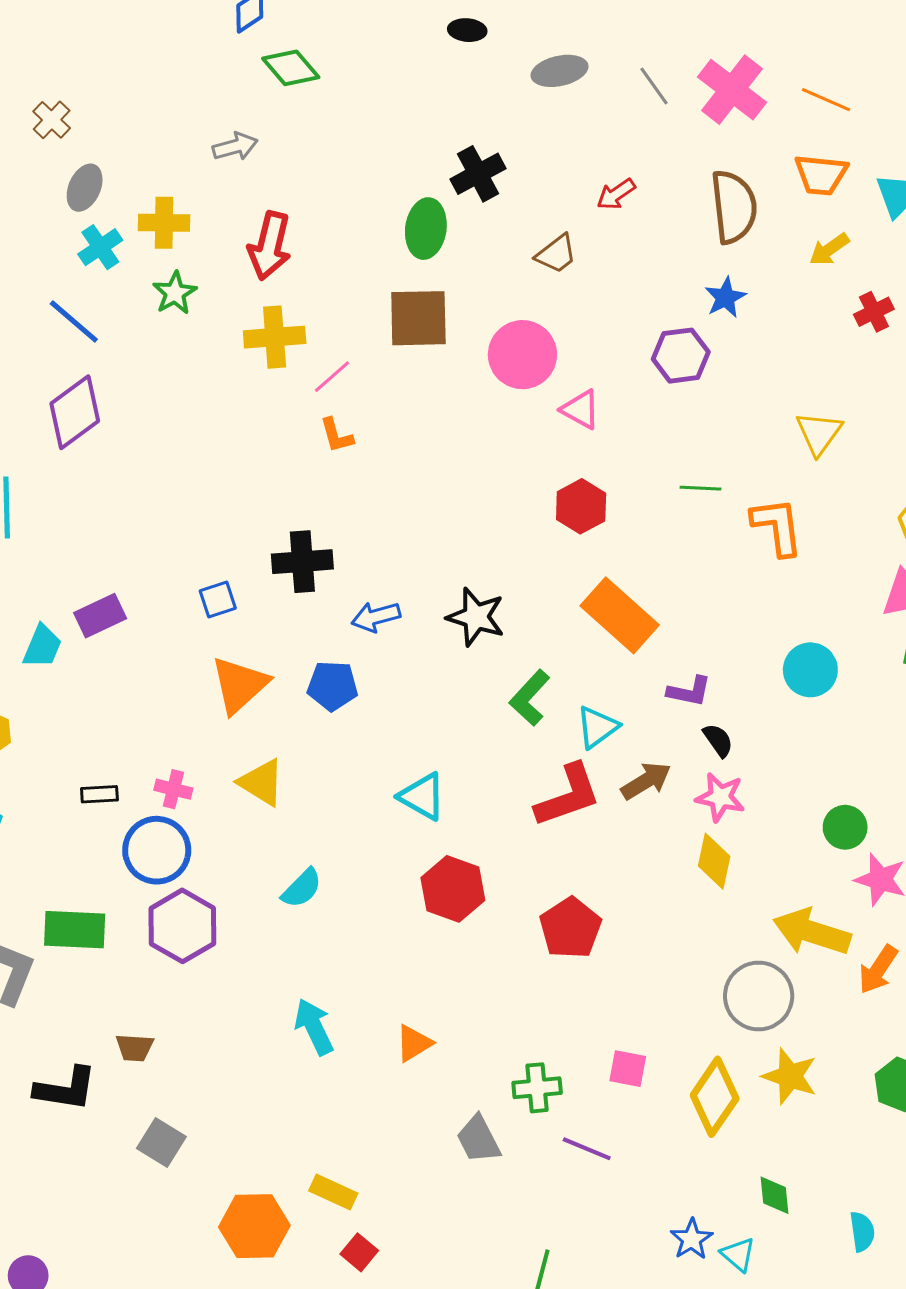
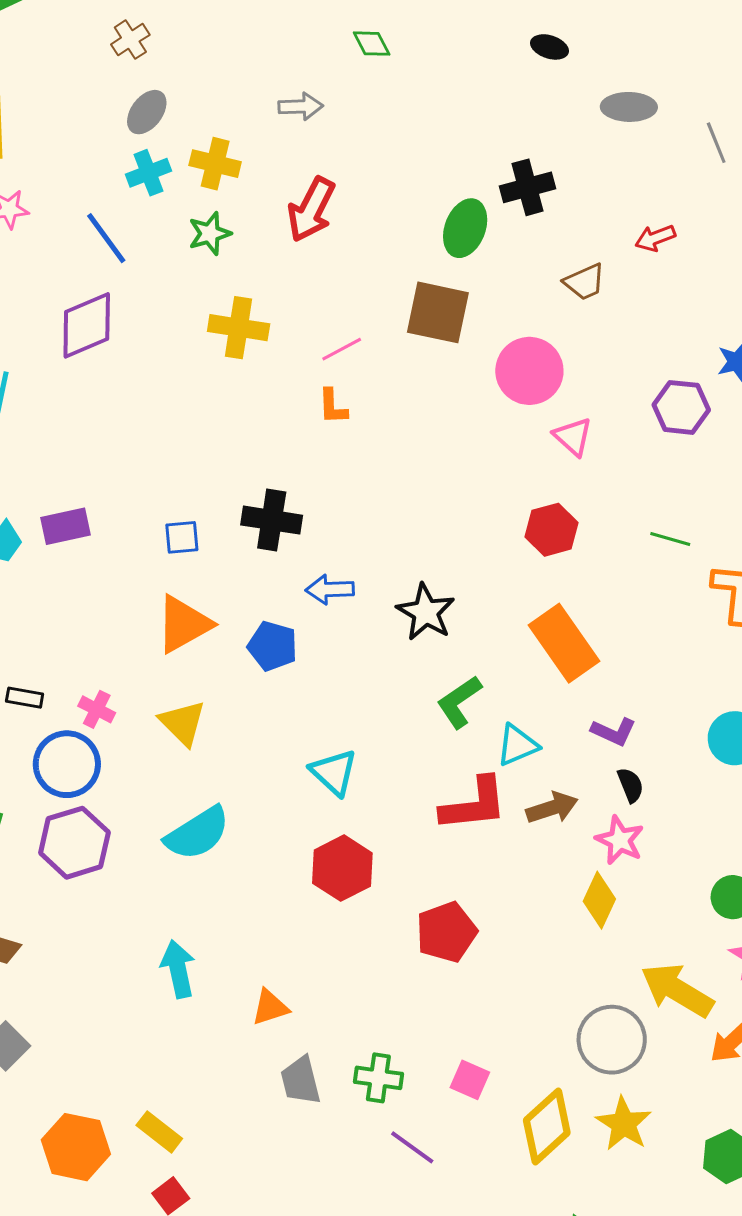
green diamond: (291, 68) -> (372, 44), size x0.7
yellow cross: (275, 337) -> (239, 328), moved
cyan semicircle: (302, 888) -> (197, 833), size x1.5
gray trapezoid: (478, 1139) -> (301, 1081), moved

